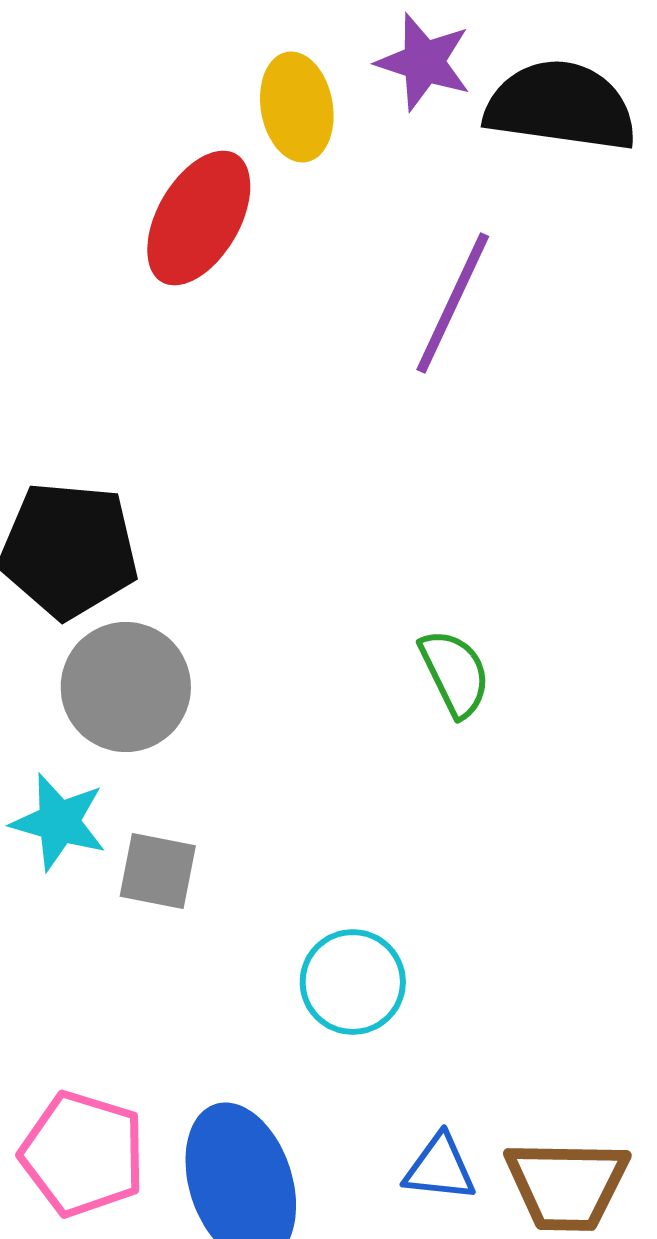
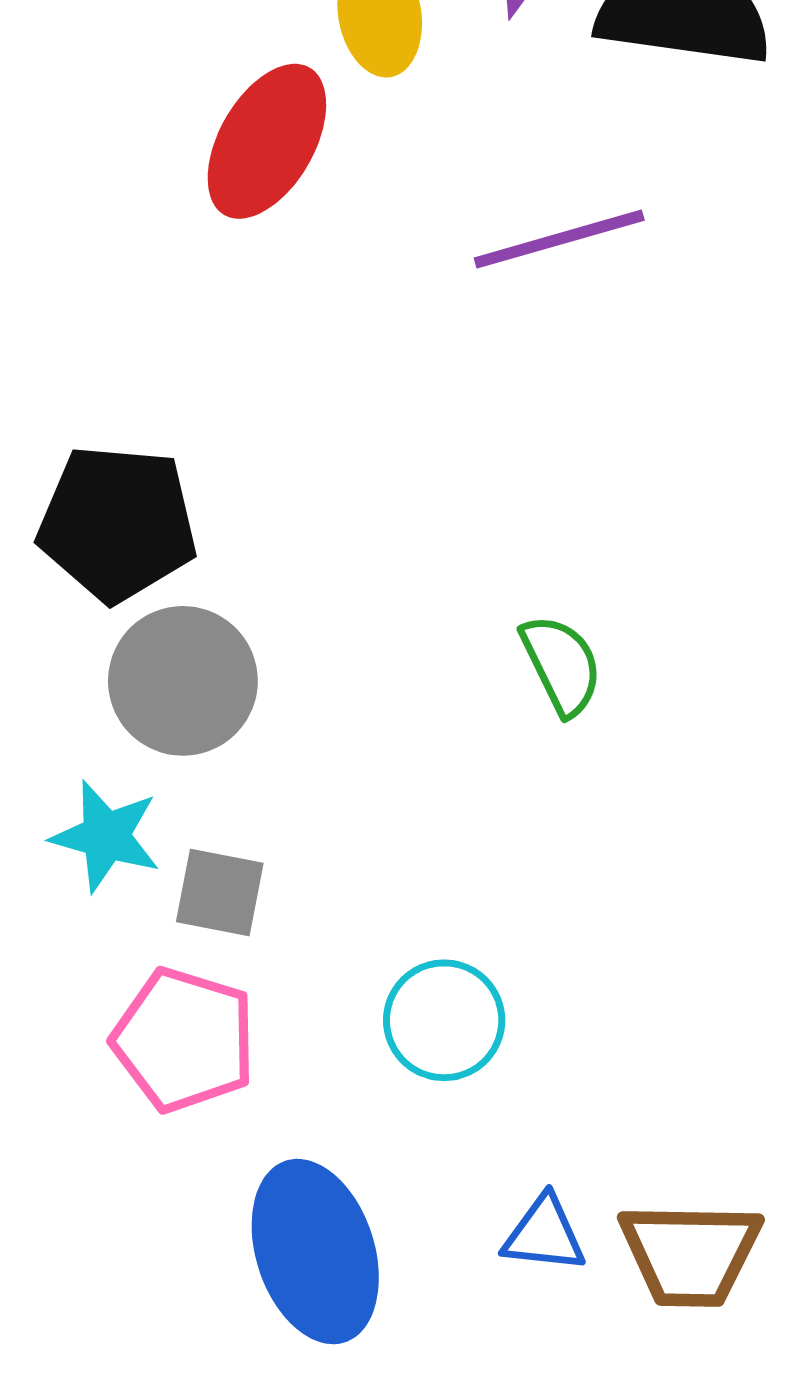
purple line: (453, 303) -> (559, 239), turned 49
pink pentagon: (83, 1154) -> (184, 1040), moved

